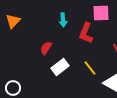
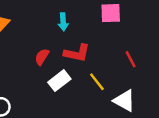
red L-shape: (86, 33) -> (77, 53), moved, turned -100

